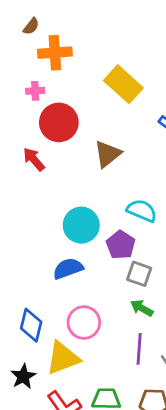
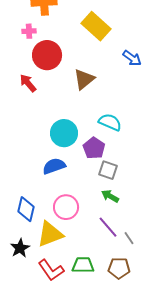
purple line: (139, 349) -> (108, 227), turned -45

